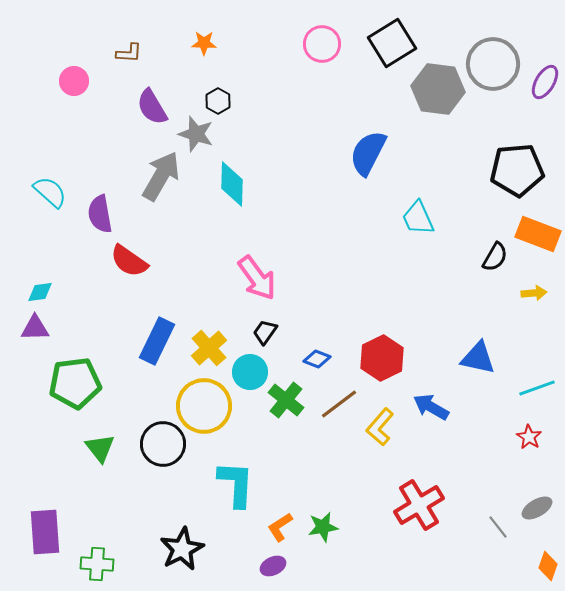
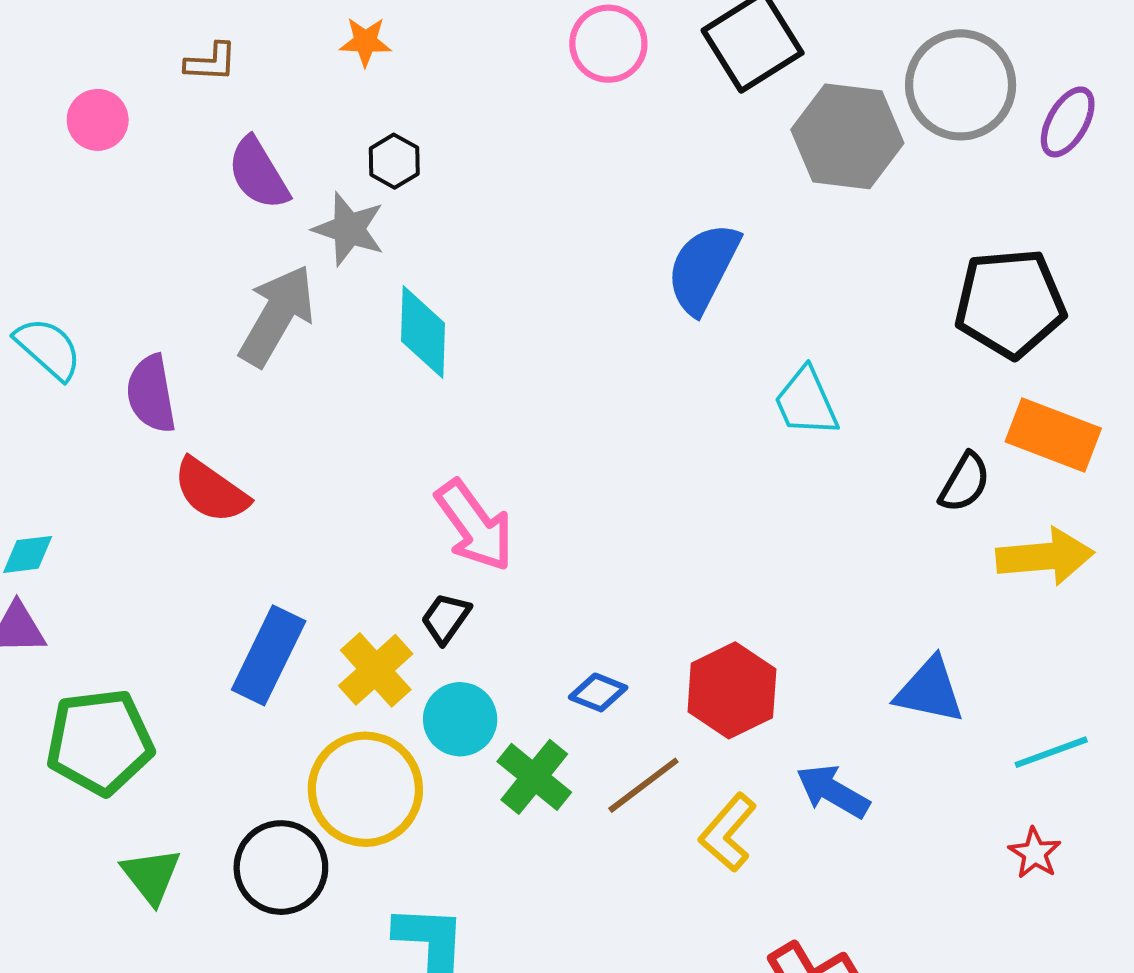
yellow arrow: (534, 293) -> (1045, 557), size x1.8
black trapezoid: (265, 332) -> (446, 618), moved

